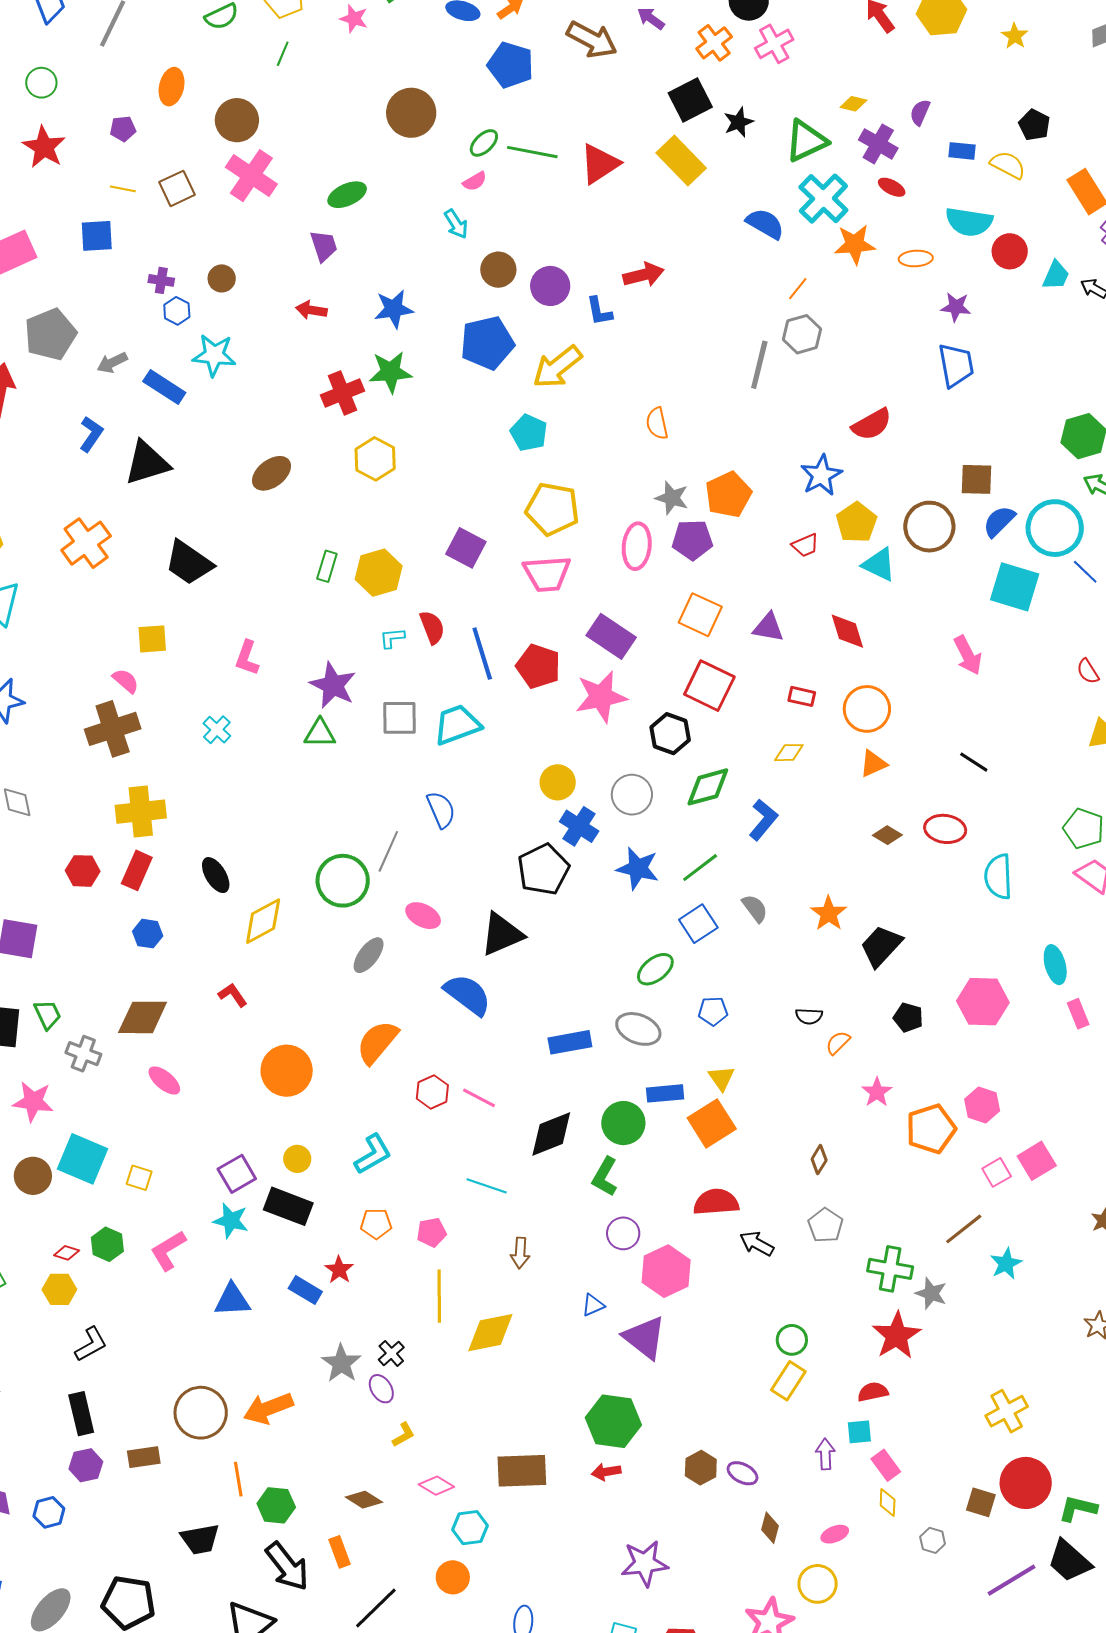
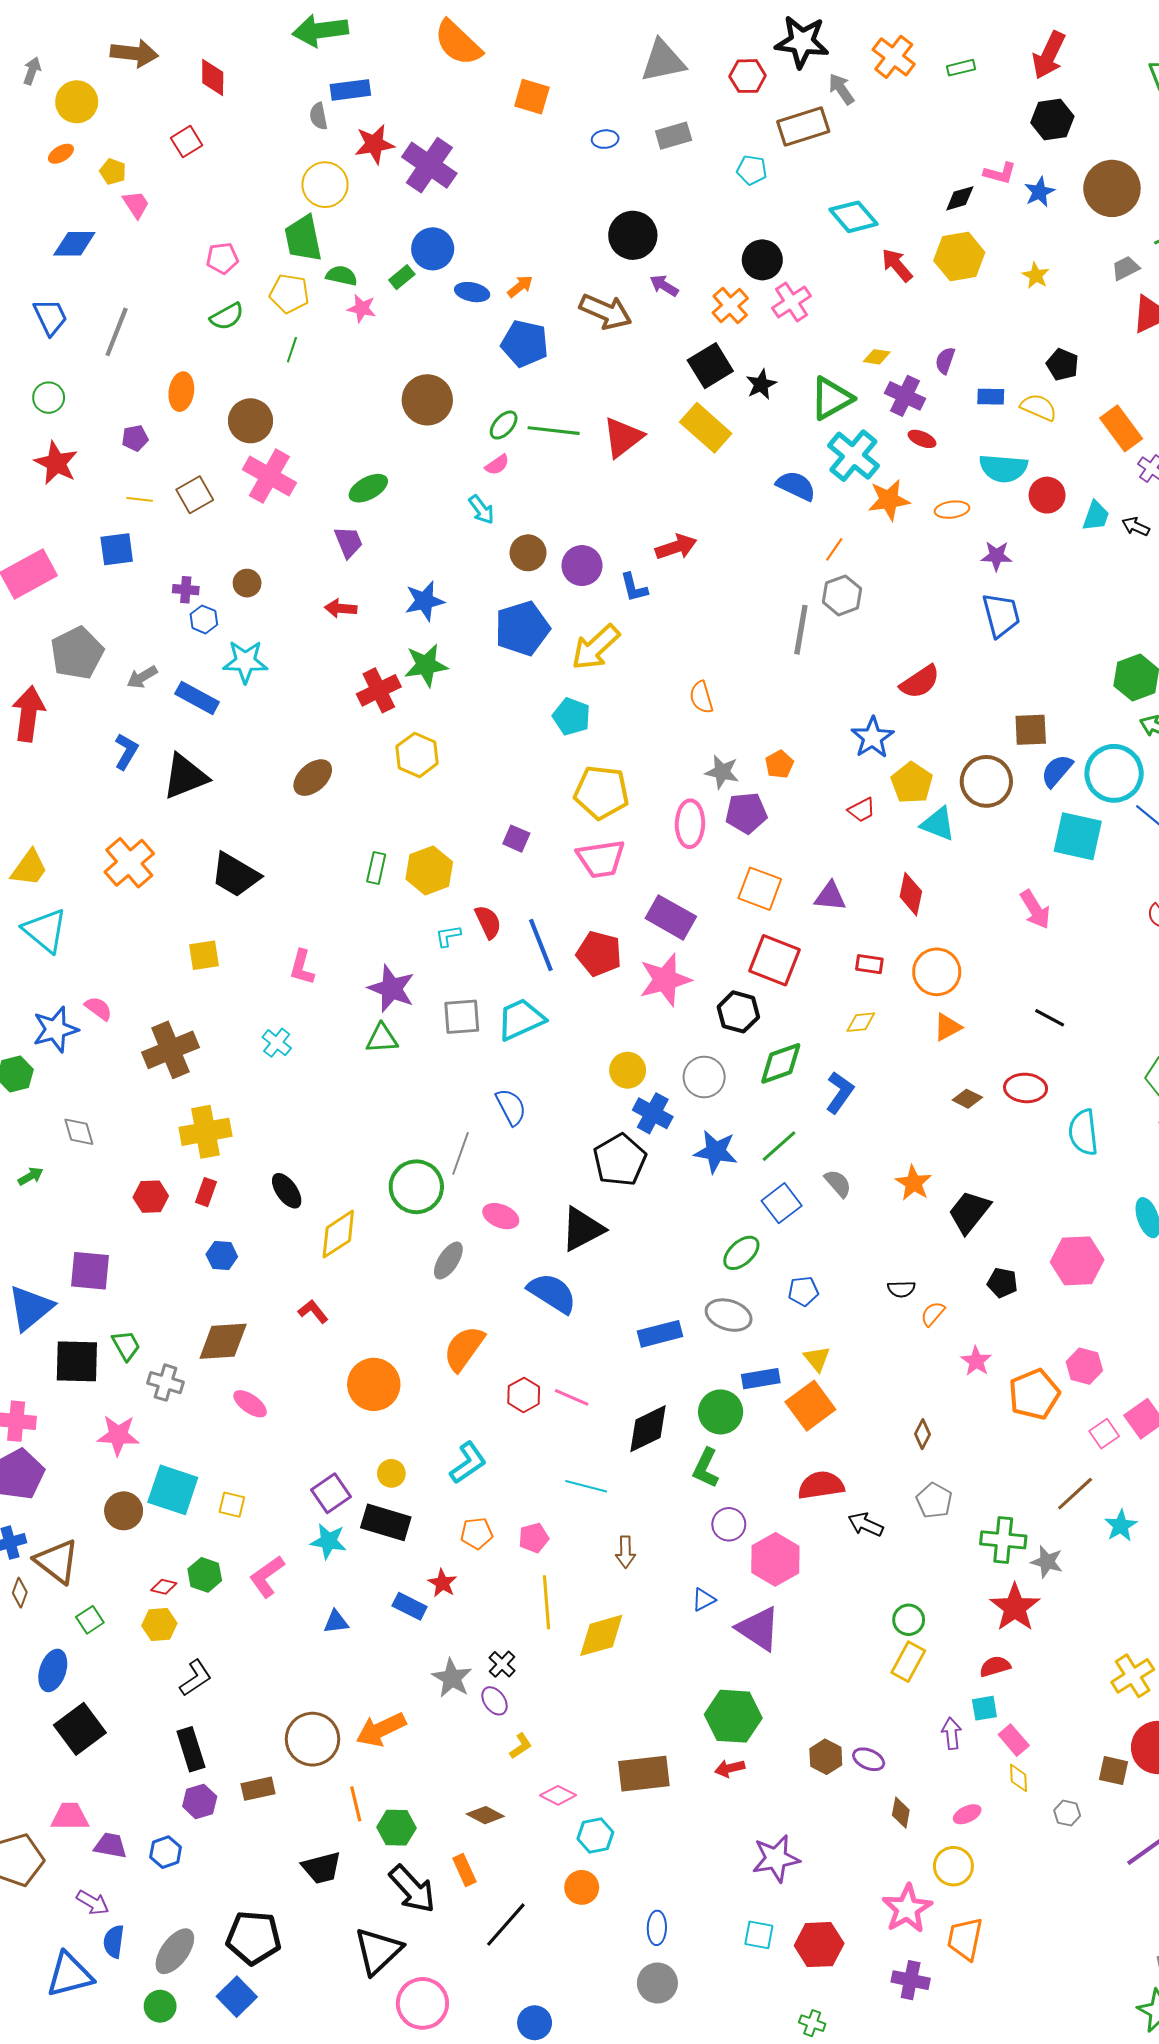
orange pentagon: (728, 495) -> (779, 764), size x0.6
purple square: (466, 548) -> (516, 839), size x0.7
red diamond: (847, 631) -> (911, 894), turned 33
pink semicircle: (126, 681) -> (98, 1008), moved
red rectangle: (137, 870) -> (206, 1192), size x0.7
blue triangle: (232, 1300) -> (336, 1622), size x0.7

